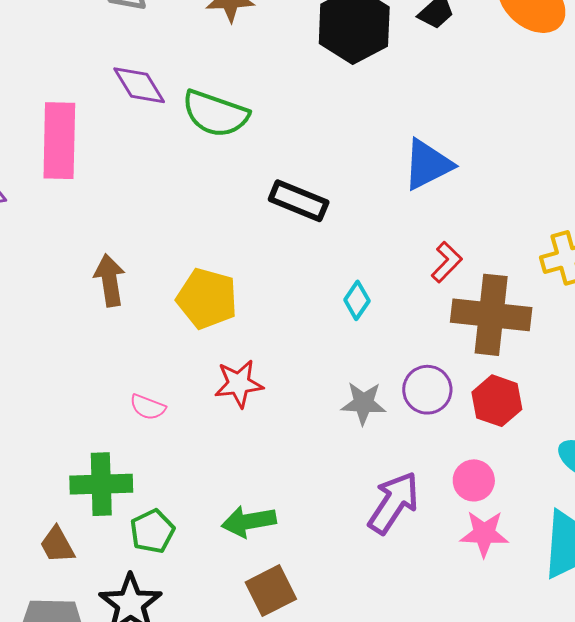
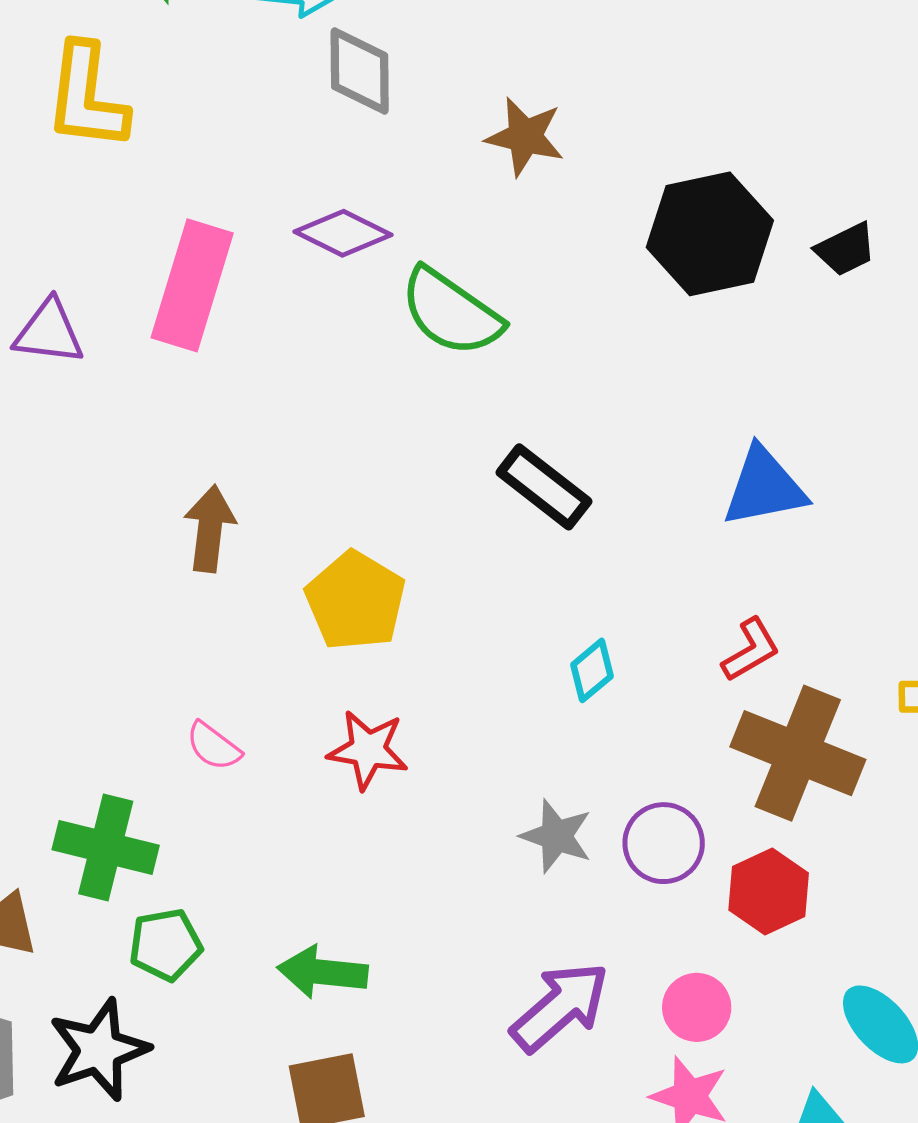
purple diamond: (139, 85) -> (343, 233), turned -48

